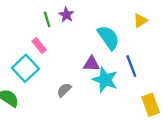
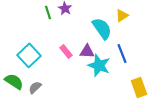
yellow triangle: (140, 20) -> (122, 15), moved
pink rectangle: (39, 46) -> (66, 51), moved
gray semicircle: (64, 90) -> (35, 87), moved

